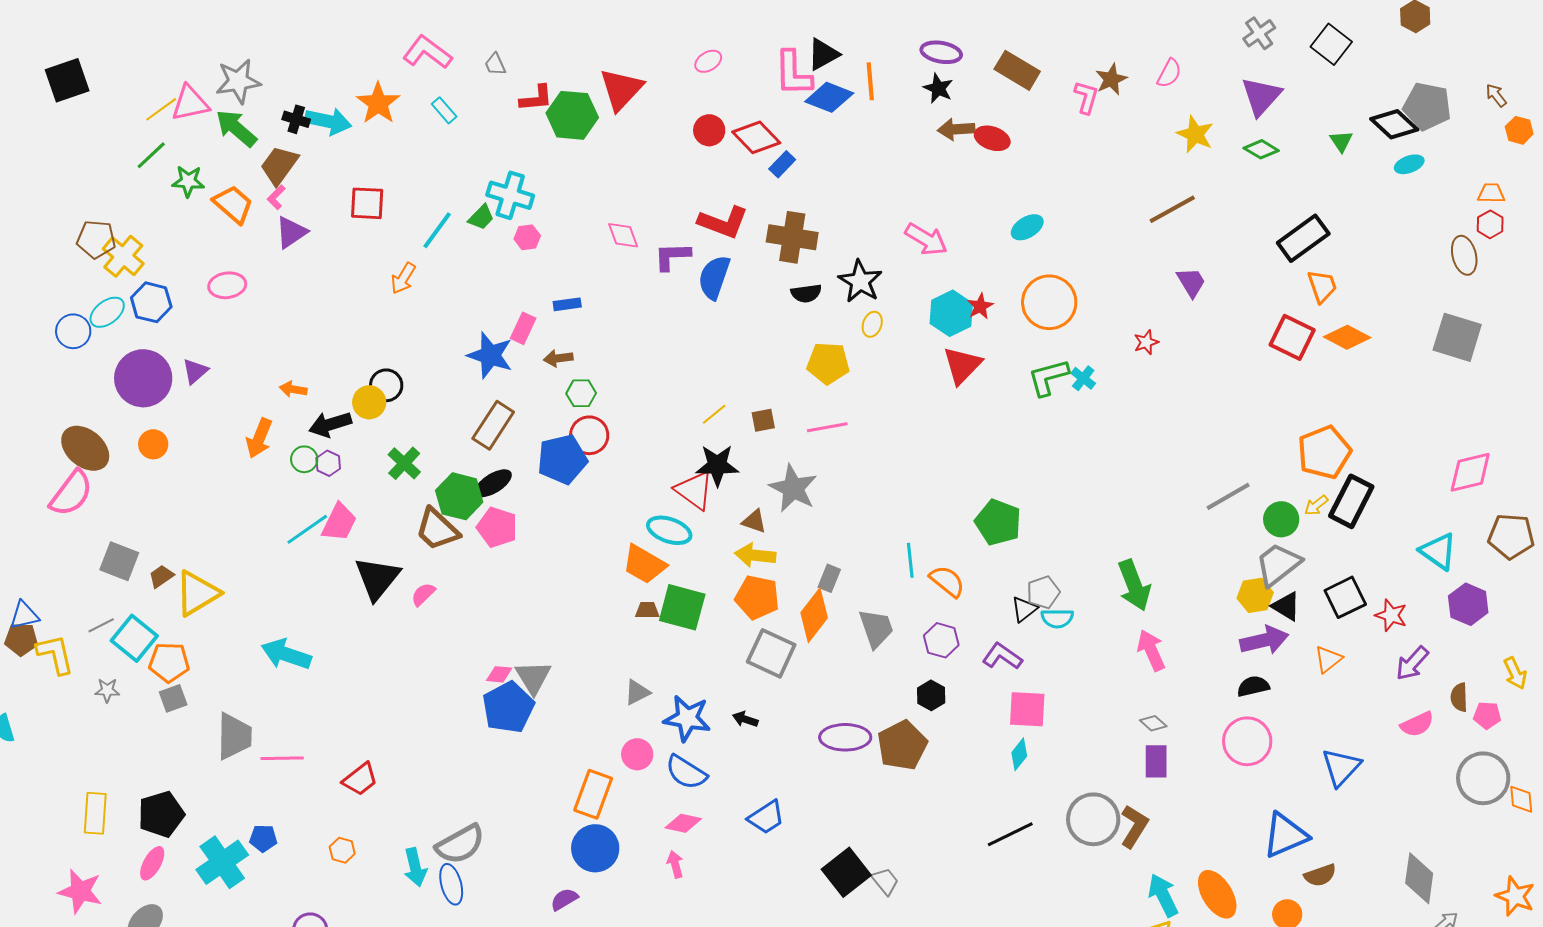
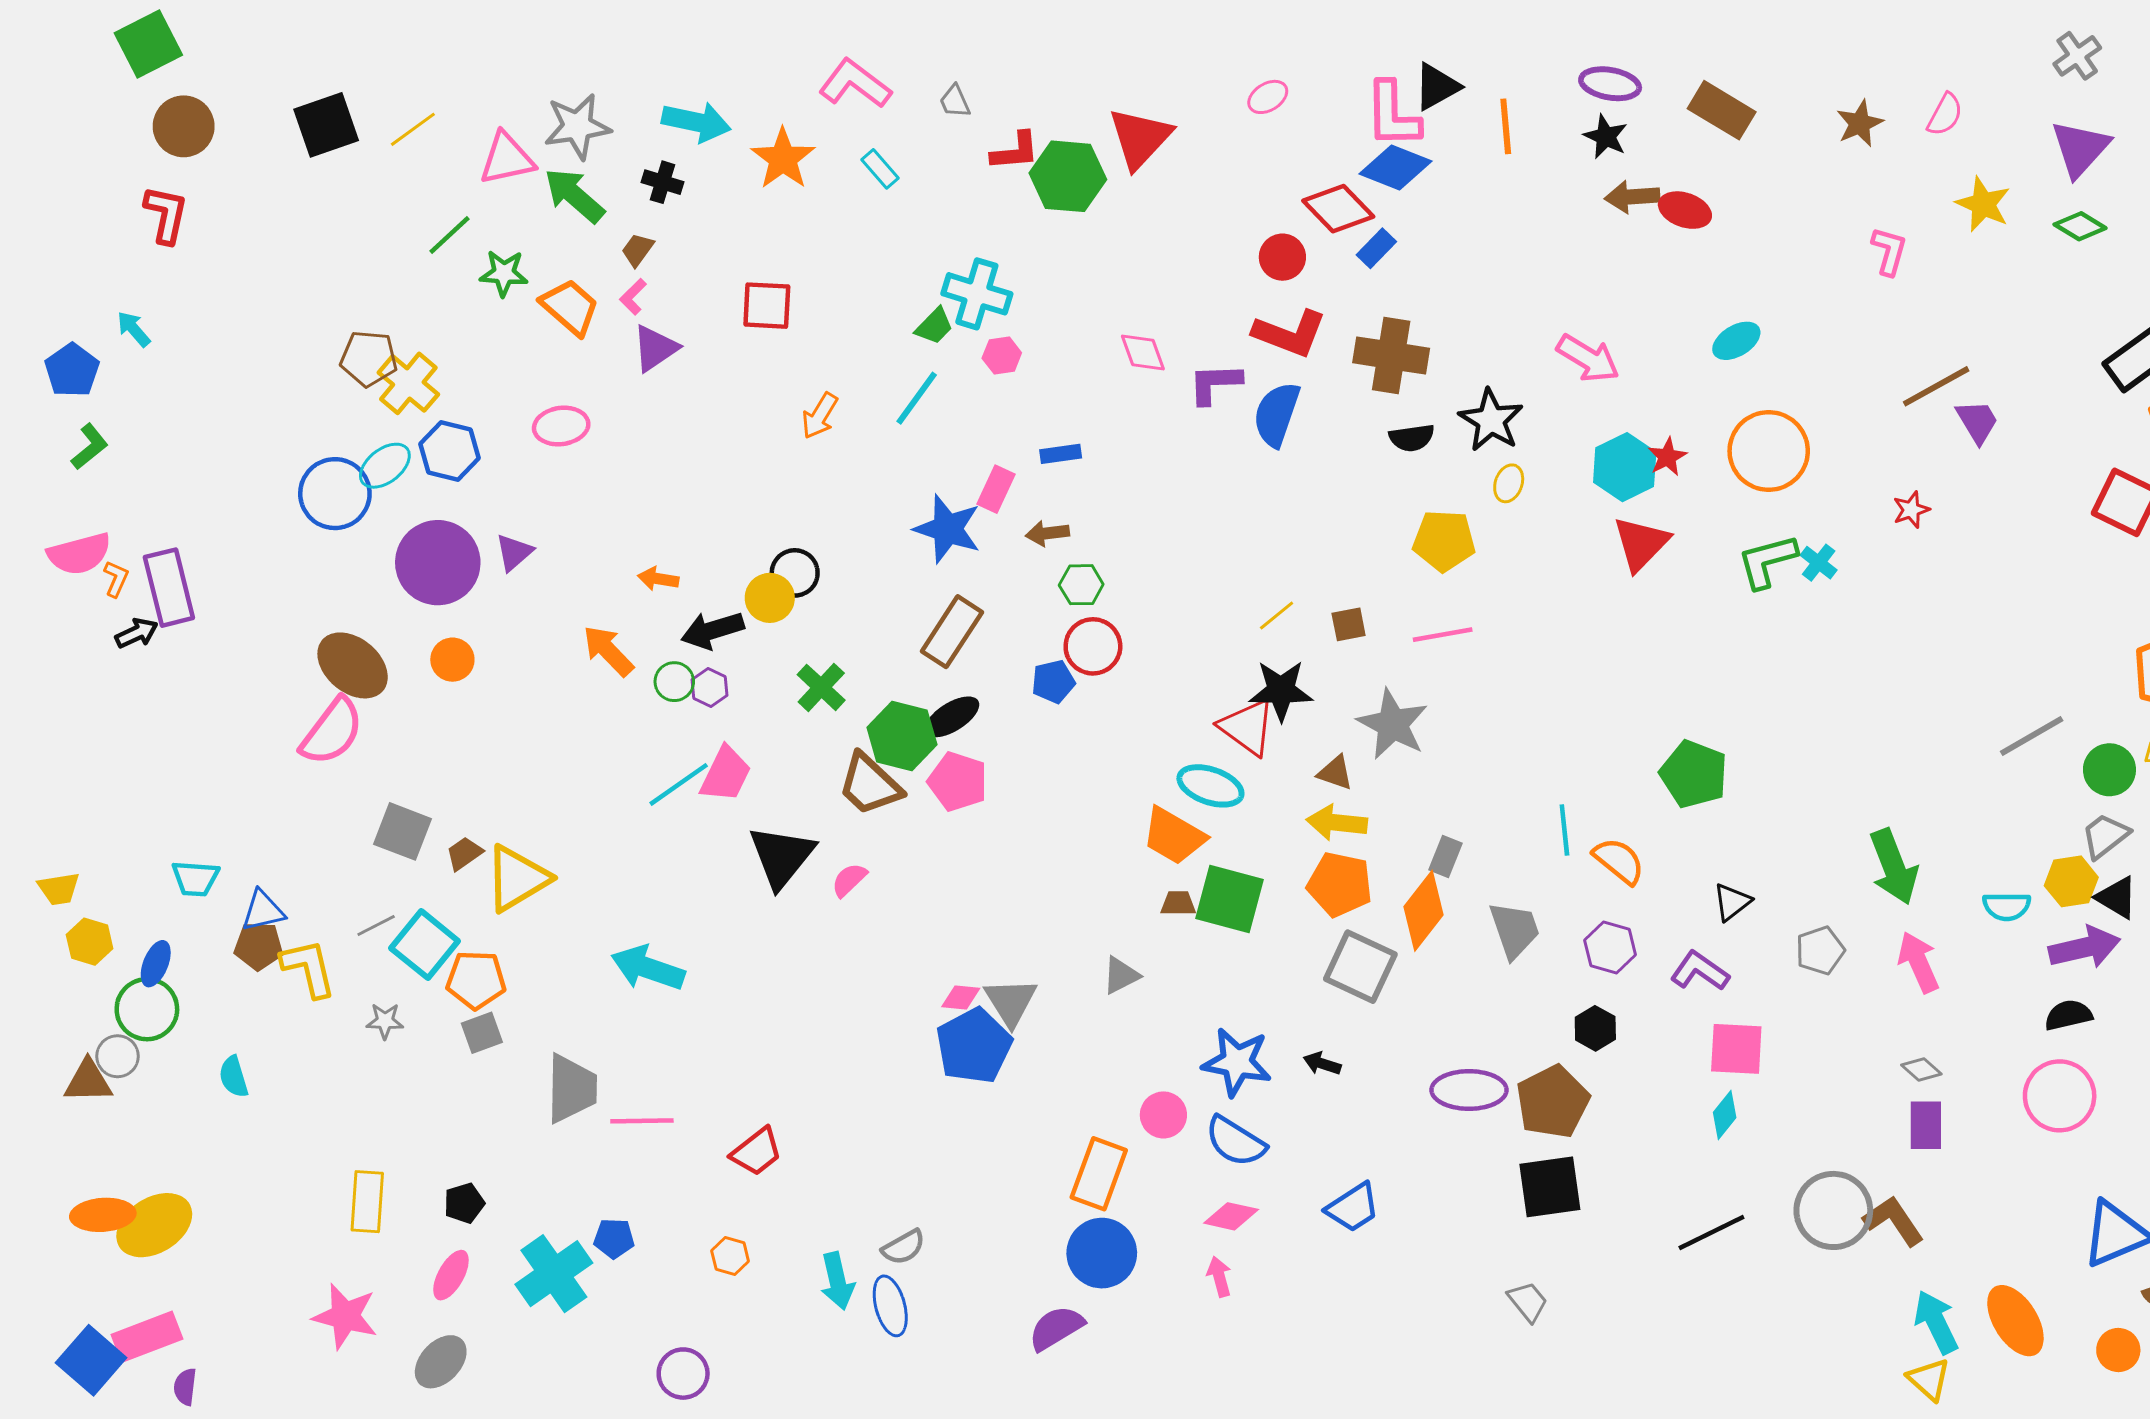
blue diamond: (829, 97) -> (1396, 167), moved
pink L-shape: (1086, 97) -> (1889, 251), moved
yellow line: (161, 109) -> (413, 129), moved
cyan arrow: (328, 121) -> (696, 122), moved
red circle: (709, 130) -> (1282, 257), moved
brown trapezoid: (279, 165) -> (638, 250), size x0.6
brown line: (1172, 209) -> (1936, 386), moved
cyan line: (437, 230) -> (917, 398), moved
blue circle: (73, 331) -> (335, 494), size x1.4
orange arrow: (259, 438) -> (608, 651), turned 114
blue pentagon: (562, 459) -> (1053, 682), size x0.6
gray trapezoid: (1278, 564) -> (2105, 836), size x0.7
gray pentagon: (1043, 592) -> (1820, 950), moved
cyan semicircle: (1057, 618) -> (2007, 906), moved
gray triangle: (637, 692) -> (1121, 975), moved
black pentagon: (161, 814) -> (464, 1203), size x0.6
brown L-shape: (1134, 826) -> (1894, 1221), turned -66
gray semicircle: (460, 844) -> (903, 1247), size x0.6
black square: (846, 872) -> (1550, 1187), moved, turned 30
purple semicircle: (564, 899) -> (1056, 1328), size x1.4

